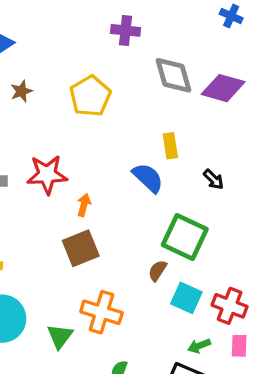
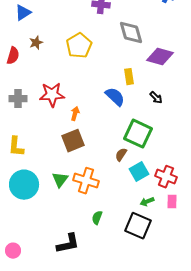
purple diamond: (223, 88) -> (160, 57), moved
cyan square: (186, 298) -> (139, 172), turned 36
green triangle: (60, 336) -> (60, 180), moved

